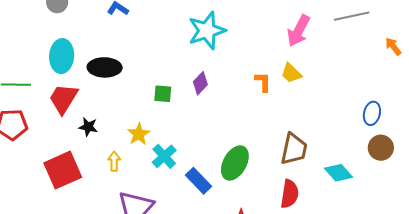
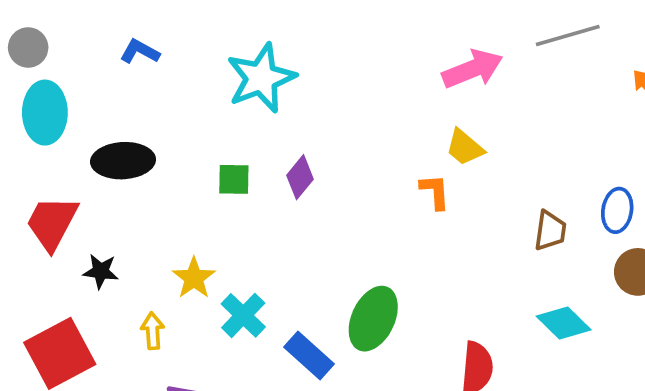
cyan star: (207, 31) -> (261, 78), moved
pink arrow: (298, 31) -> (472, 69), turned -136
cyan ellipse: (62, 56) -> (45, 113), moved
orange L-shape: (263, 82) -> (435, 192), moved
green square: (163, 94) -> (234, 179), moved
brown trapezoid: (294, 149) -> (550, 231), moved, size x0.7

